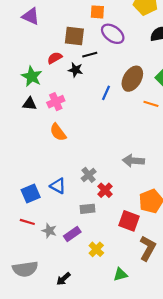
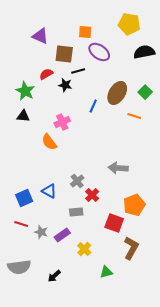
purple triangle: (31, 16) -> (40, 36), moved
pink cross: (56, 102) -> (62, 122), moved

